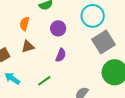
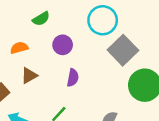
orange semicircle: (24, 24) -> (19, 48), turned 72

